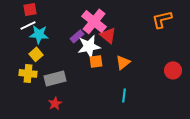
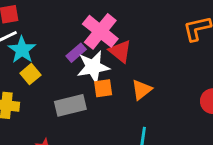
cyan star: (39, 34) -> (22, 50), turned 30
yellow square: (36, 54) -> (30, 74), moved
gray rectangle: (55, 78) -> (70, 105), moved

